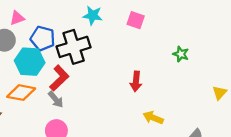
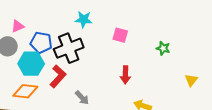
pink square: (136, 20) -> (120, 35), moved
yellow triangle: (220, 93) -> (191, 80), moved
gray arrow: (56, 99) -> (82, 98), moved

